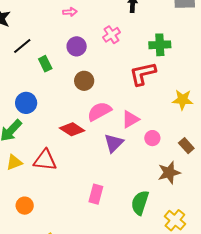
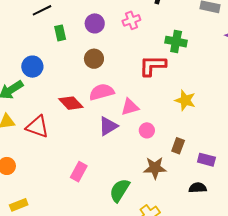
brown rectangle: (186, 146) -> (178, 146), turned 49

